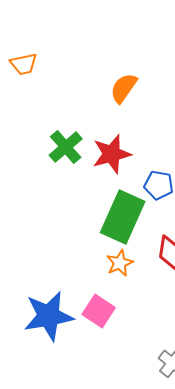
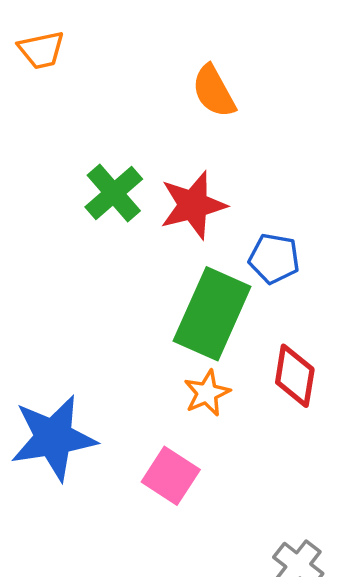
orange semicircle: (124, 88) -> (214, 91), turned -64
blue star: (49, 316) -> (53, 438), moved

